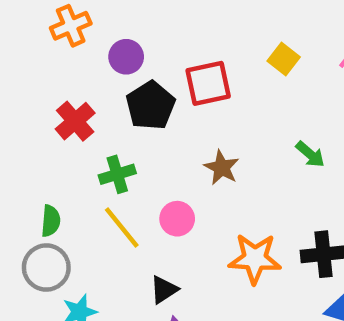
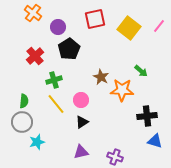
orange cross: (71, 26) -> (33, 13), turned -30
yellow square: (284, 59) -> (129, 28), size x1.6
red square: (208, 83) -> (95, 19), moved
orange star: (255, 259) -> (122, 90), moved
black triangle: (164, 290) -> (82, 122), moved

